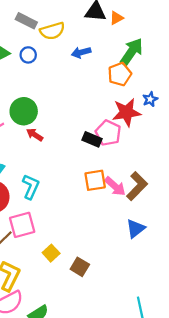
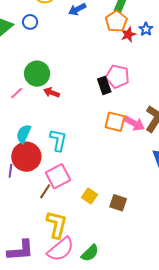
blue star: (150, 99) -> (146, 29), moved
red star: (126, 112) -> (128, 34), moved, size x0.6
black rectangle: (92, 139) -> (104, 85), turned 60
orange square: (95, 180) -> (115, 122), turned 35

